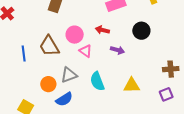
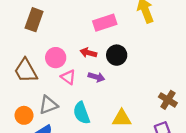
black circle: (141, 31) -> (117, 55), moved
purple arrow: (118, 50) -> (96, 77), moved
brown cross: (171, 69) -> (168, 100), turned 35

